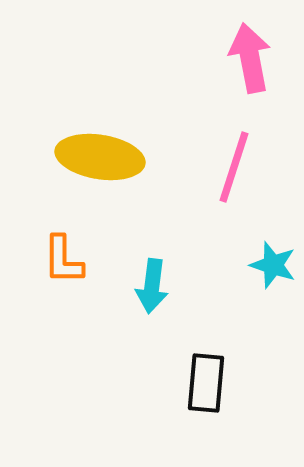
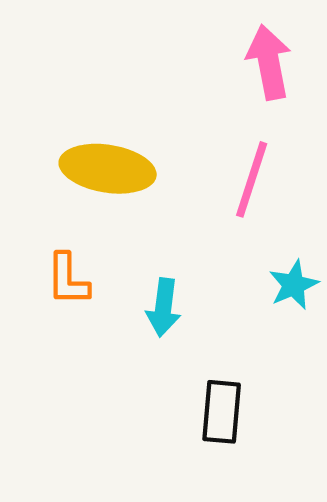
cyan star: (273, 265) -> (294, 285), turned 30

